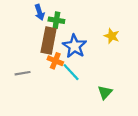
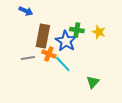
blue arrow: (39, 12) -> (26, 11), moved, turned -48
green cross: (56, 20) -> (77, 30), moved
gray line: (23, 73) -> (28, 58), moved

